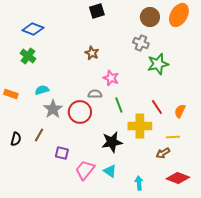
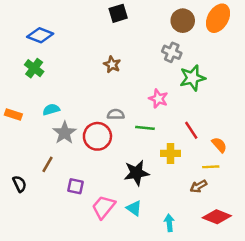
pink star: (111, 78) -> (158, 99), moved
green line: (119, 105) -> (145, 128), turned -63
orange semicircle: (180, 111) -> (219, 145), moved, turned 112
yellow cross: (140, 126) -> (171, 153), size x0.7
black semicircle: (16, 139) -> (19, 184), moved, turned -40

